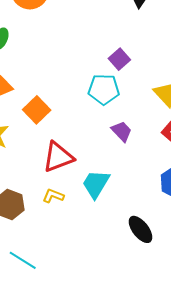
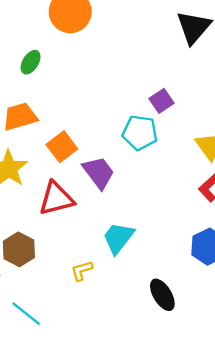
purple trapezoid: (122, 131) -> (99, 173), moved, size x1.4
red triangle: (58, 157) -> (56, 198), moved
yellow L-shape: (53, 196) -> (82, 271), moved, turned -45

